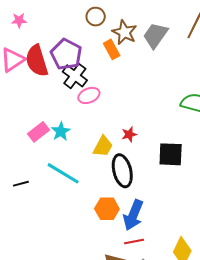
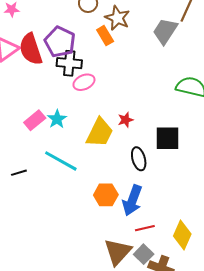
gray trapezoid: (155, 35) -> (165, 31), moved
black cross: (75, 76) -> (69, 63), turned -30
yellow trapezoid: (103, 146) -> (100, 133), size x1.4
black ellipse: (122, 171) -> (139, 159), moved, size x0.7
red line: (134, 242) -> (145, 228), moved

